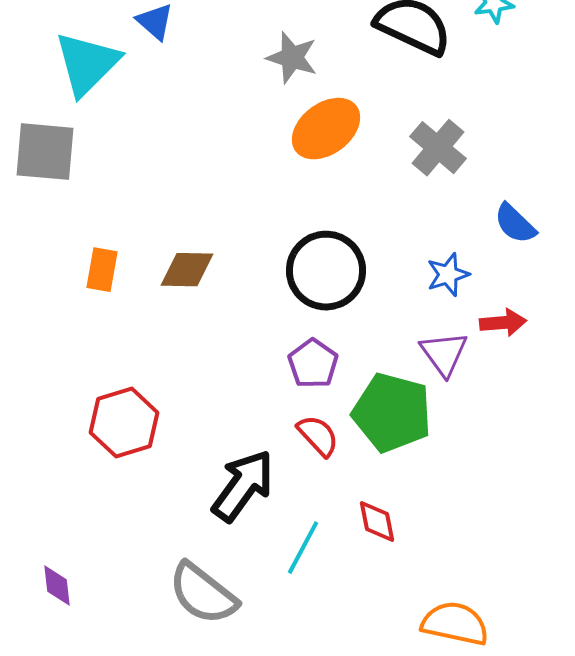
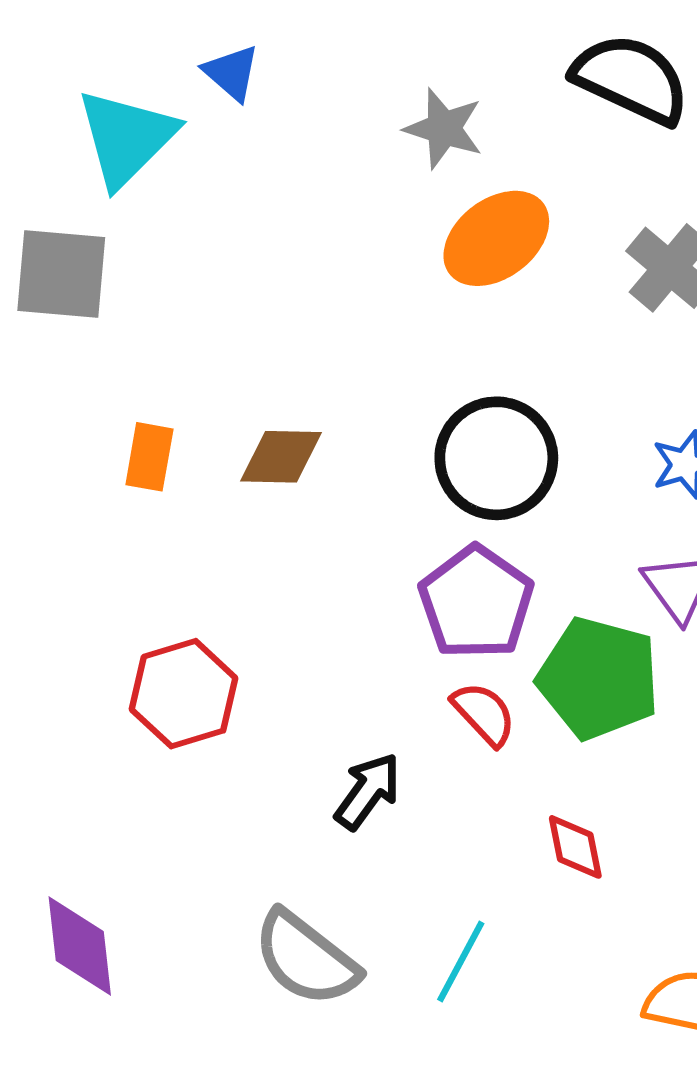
purple pentagon: (313, 364) -> (476, 602), size x1.5
black arrow: (243, 486) -> (368, 791), size x0.7
cyan line: (303, 548) -> (461, 962), moved
purple diamond: (57, 586) -> (80, 946), size x1.6

